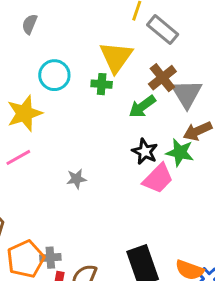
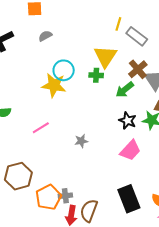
gray semicircle: (30, 24) -> (45, 36), turned 40
yellow star: (25, 113) -> (54, 85), moved, turned 30
pink trapezoid: (158, 179) -> (130, 150), moved

